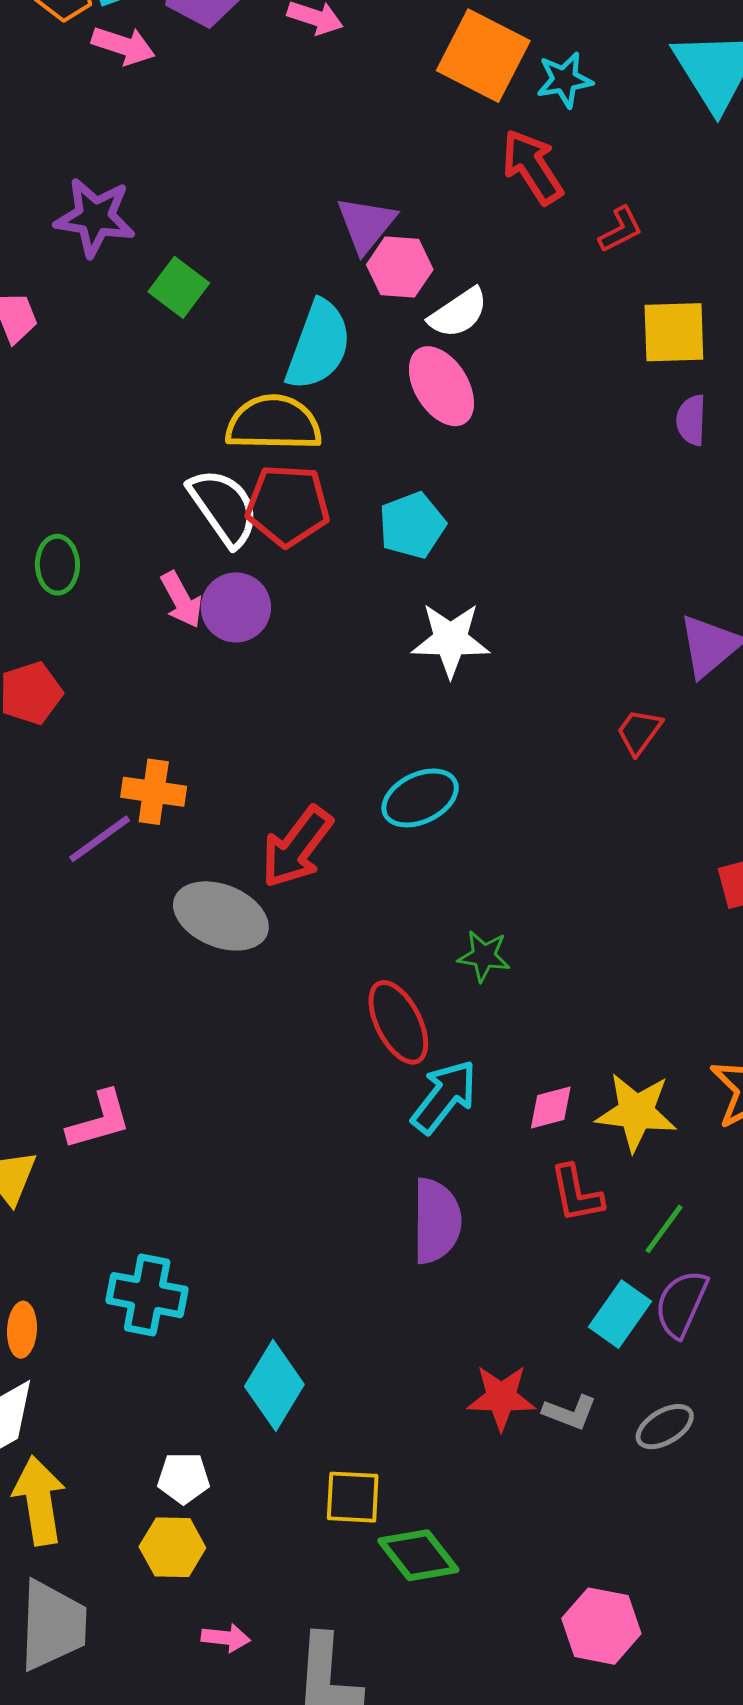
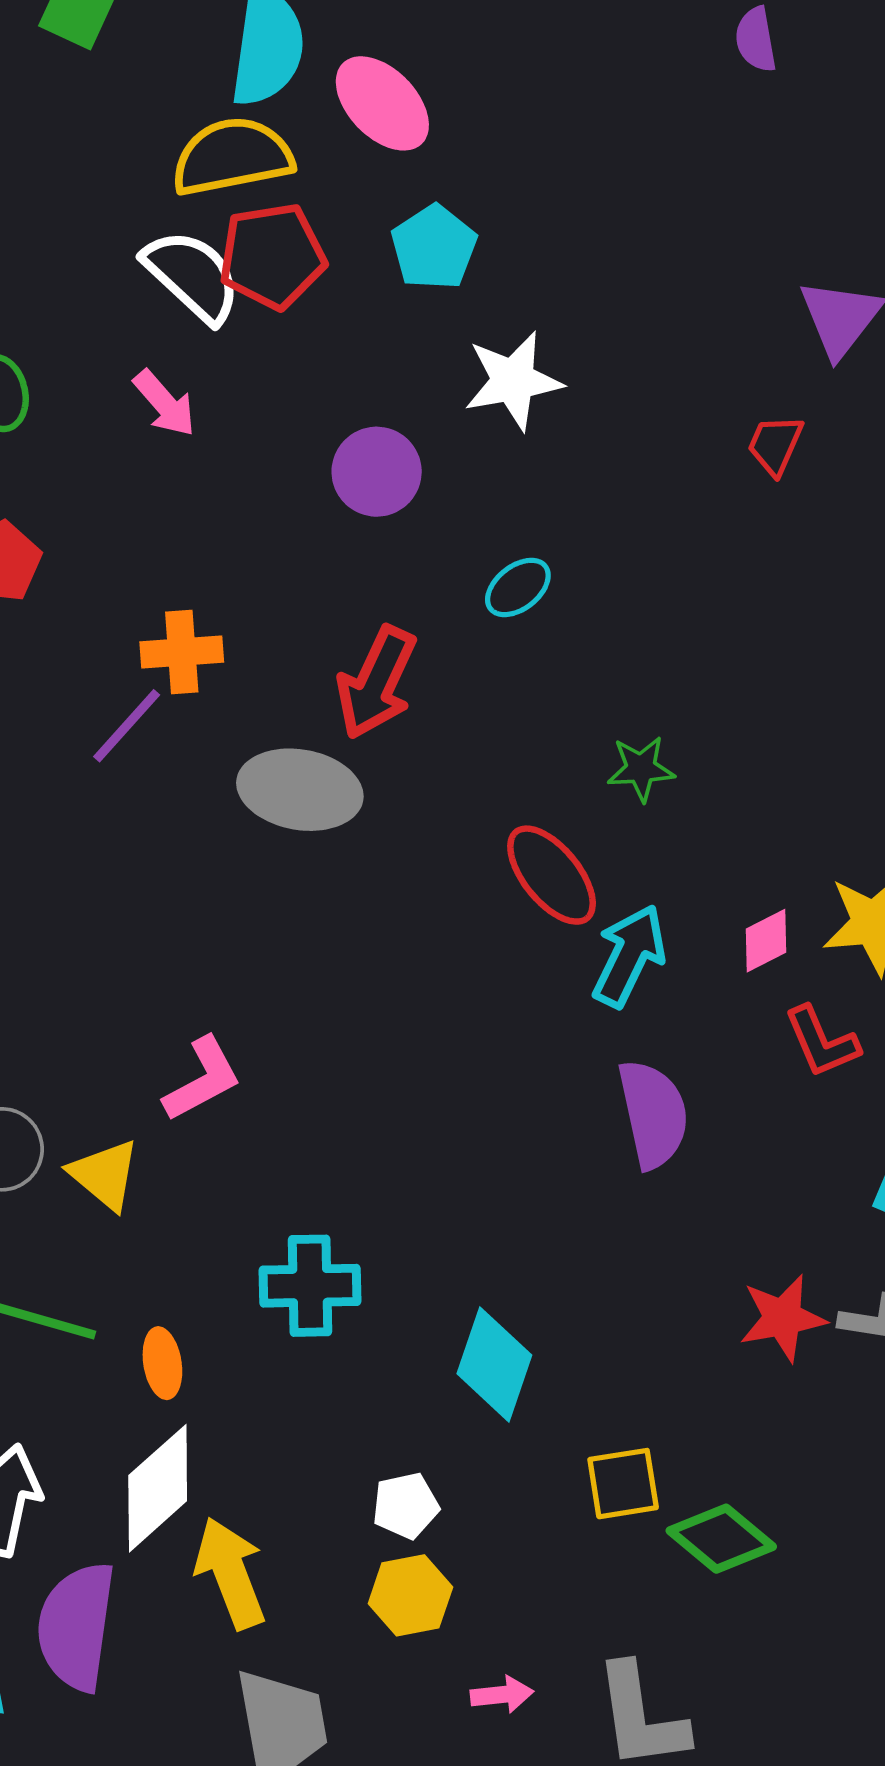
pink ellipse: (441, 386) -> (382, 103), moved
purple circle: (236, 607) -> (377, 472), moved
cyan ellipse: (420, 798) -> (518, 587), size x0.7

